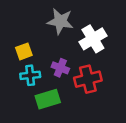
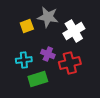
yellow square: (24, 51) -> (27, 26), moved

